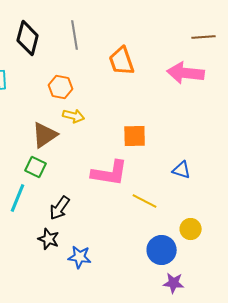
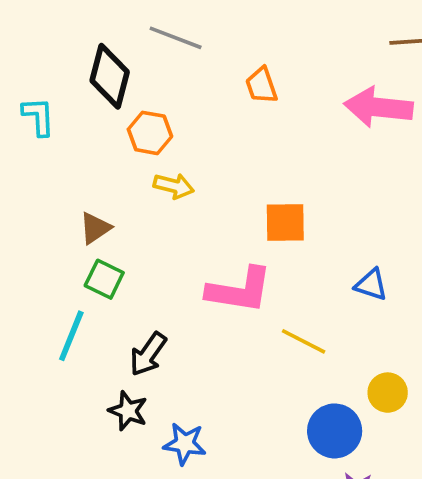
gray line: (75, 35) -> (176, 38), turned -60
black diamond: (28, 38) -> (110, 76), moved
orange trapezoid: (122, 61) -> (261, 85), size x0.7
brown triangle: (45, 135) -> (95, 228), moved, size x0.7

